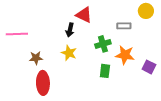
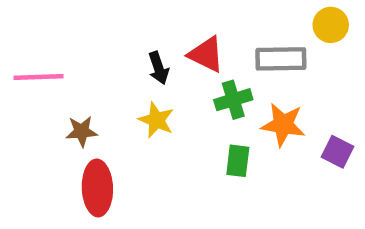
red triangle: (84, 15) -> (206, 54), moved
gray rectangle: (124, 26) -> (281, 59), size x1.5
black arrow: (70, 30) -> (159, 68), turned -32

